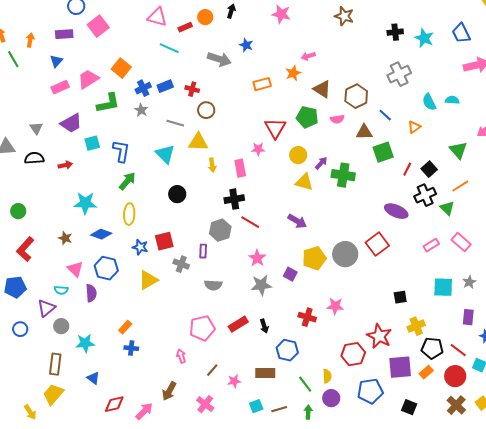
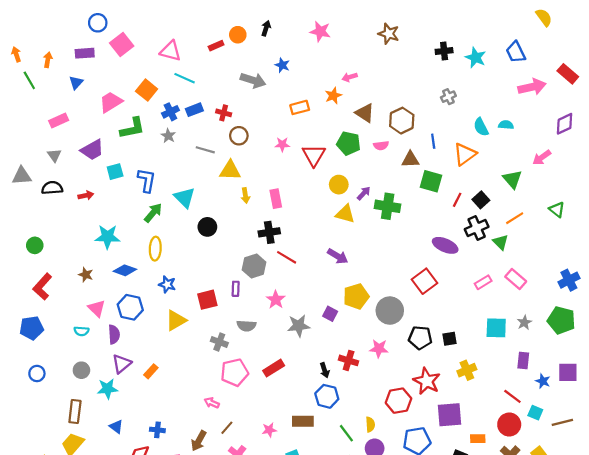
pink triangle: (157, 17) -> (170, 51), moved
cyan line: (169, 48) -> (185, 78), moved
gray cross: (399, 74) -> (448, 97), size x0.6
pink rectangle: (60, 87) -> (59, 121), moved
blue line: (385, 115) -> (433, 141), turned 40
orange triangle: (414, 127) -> (465, 154), size x1.6
pink star: (258, 149) -> (282, 144), moved
green square: (383, 152) -> (431, 181), turned 35
cyan triangle: (165, 154) -> (185, 198), moved
red square: (164, 241) -> (207, 300), moved
gray circle: (345, 254) -> (390, 311), moved
pink star: (257, 258) -> (276, 300), moved
gray cross: (181, 264) -> (219, 342), moved
purple triangle: (46, 308) -> (122, 364), moved
black arrow: (264, 326) -> (325, 370), moved
blue cross: (131, 348) -> (157, 430), moved
black pentagon: (432, 348) -> (420, 338), moved
pink arrow: (181, 356) -> (212, 403), turned -48
brown line: (212, 370) -> (227, 428), moved
orange rectangle: (426, 372) -> (478, 439), moved, turned 40

